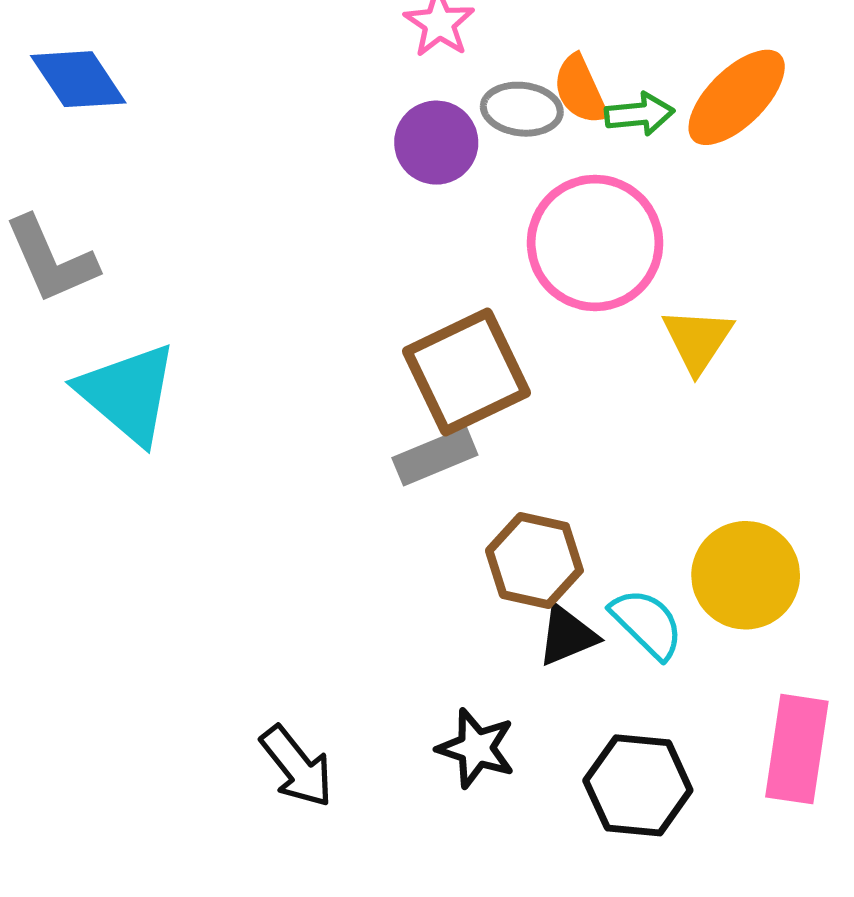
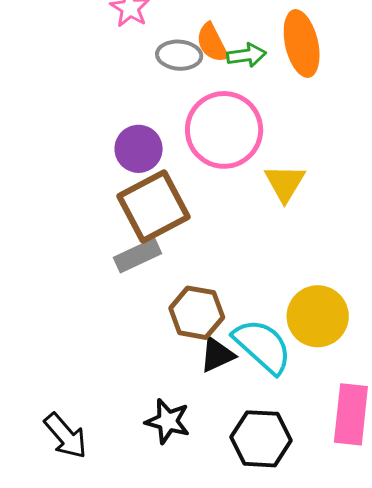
orange ellipse: (737, 97) -> (302, 44), turned -56
purple circle: (436, 143) -> (139, 149), moved
cyan semicircle: (647, 624) -> (262, 346), size x1.4

